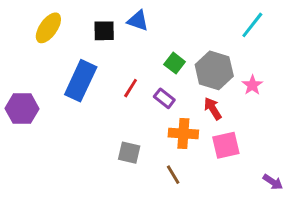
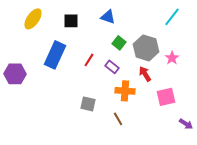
blue triangle: (138, 21) -> (108, 17), moved
pink square: (226, 145) -> (166, 97), moved

